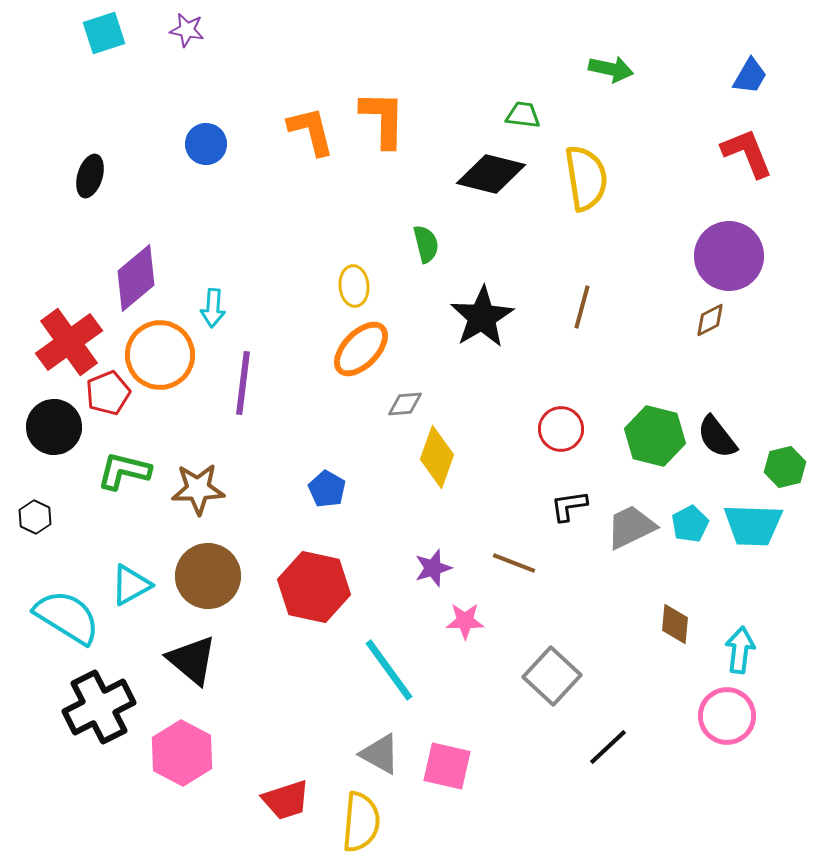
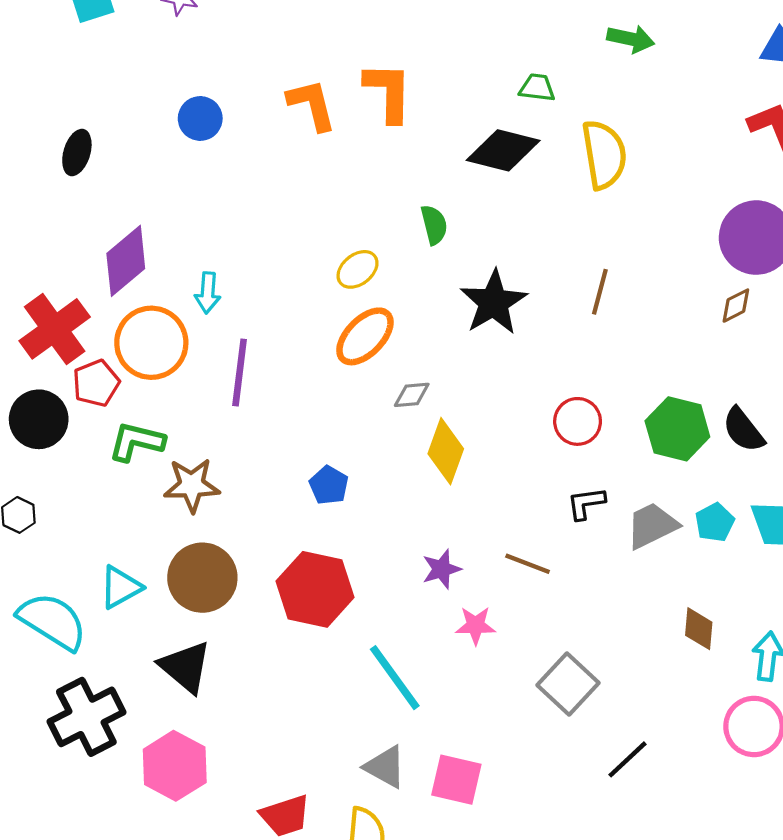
yellow ellipse: (354, 286) -> (358, 269), turned 57
green L-shape: (124, 471) -> (136, 442), moved

